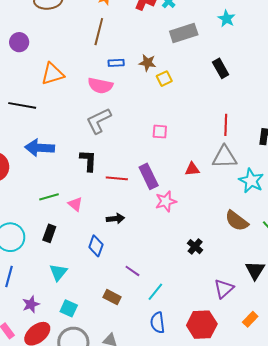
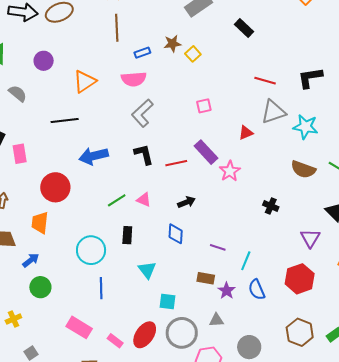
red line: (226, 125) -> (265, 81), turned -60
purple star: (31, 304) -> (227, 291), moved

